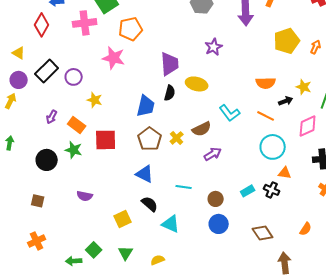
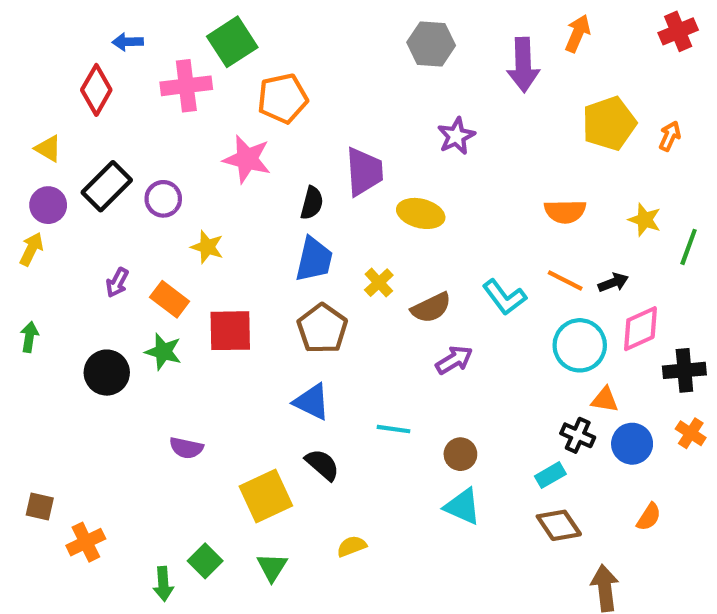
black semicircle: (170, 93) -> (312, 203), moved
black arrow: (286, 101) -> (613, 283), moved
cyan L-shape: (230, 113) -> (504, 297), moved
pink diamond: (308, 126) -> (640, 329), moved
yellow cross: (177, 138) -> (379, 283), moved
cyan rectangle: (248, 191) -> (550, 475), moved
brown square: (38, 201) -> (40, 506), moved
yellow square: (123, 219) -> (266, 496), size x1.4
cyan triangle: (171, 224) -> (463, 506), moved
blue circle: (219, 224) -> (632, 444), moved
yellow semicircle: (158, 260) -> (352, 546), moved
green arrow: (74, 261) -> (163, 584), turned -91

